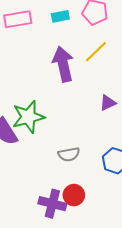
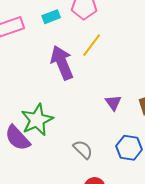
purple triangle: (108, 103) -> (113, 103), moved, turned -30
gray semicircle: (69, 154) -> (83, 150), turned -115

